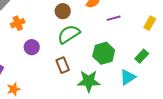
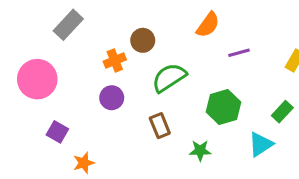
brown circle: (63, 11) -> (143, 40), moved
orange cross: (18, 23) -> (115, 61), moved
green star: (89, 81) -> (200, 150), size x0.6

